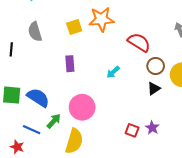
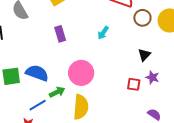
black triangle: (154, 89) -> (144, 55), moved
green arrow: (54, 121) -> (57, 92), turned 35
blue line: (32, 130) -> (38, 105), turned -42

